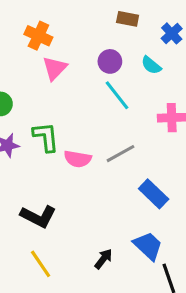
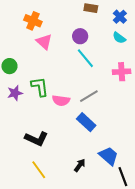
cyan semicircle: (151, 65) -> (119, 38), moved
pink triangle: (55, 68) -> (44, 42), turned -30
blue rectangle: (154, 194) -> (86, 122), moved

